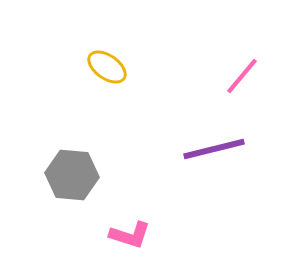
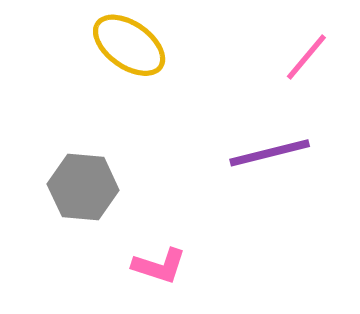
yellow ellipse: (107, 67) -> (129, 45), size x1.4

